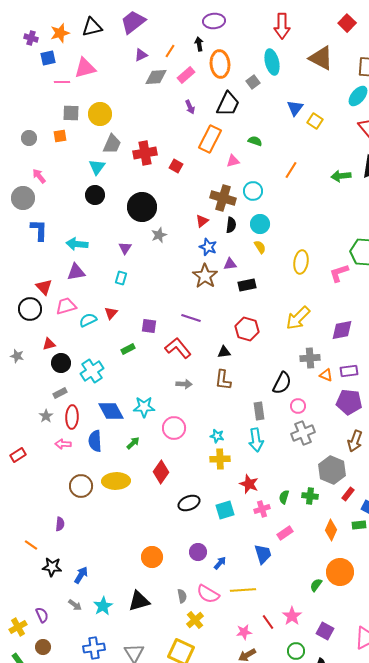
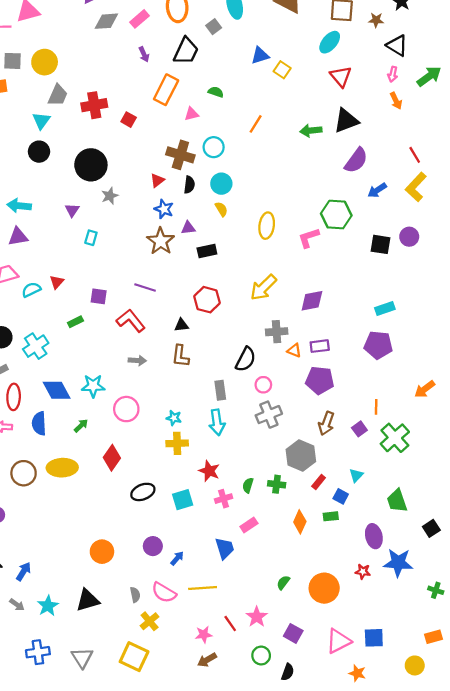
blue triangle: (295, 108) -> (260, 55), turned 36
cyan rectangle: (121, 278) -> (91, 238), moved
orange circle: (340, 572) -> (324, 588), moved

